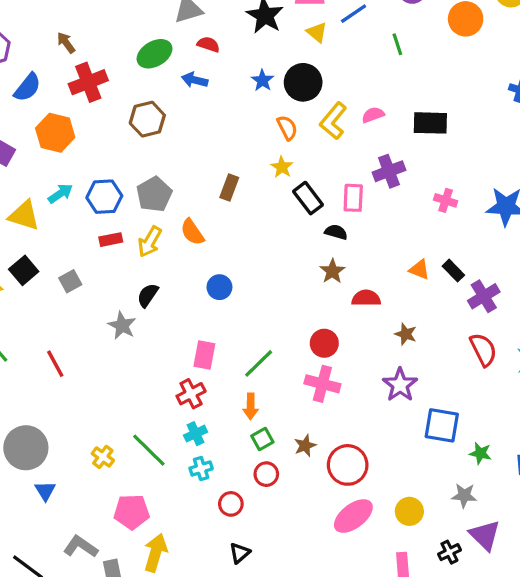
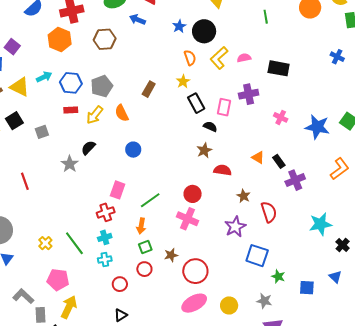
orange hexagon: (55, 133) -> (60, 39), moved
red semicircle: (483, 350) -> (269, 212), moved

